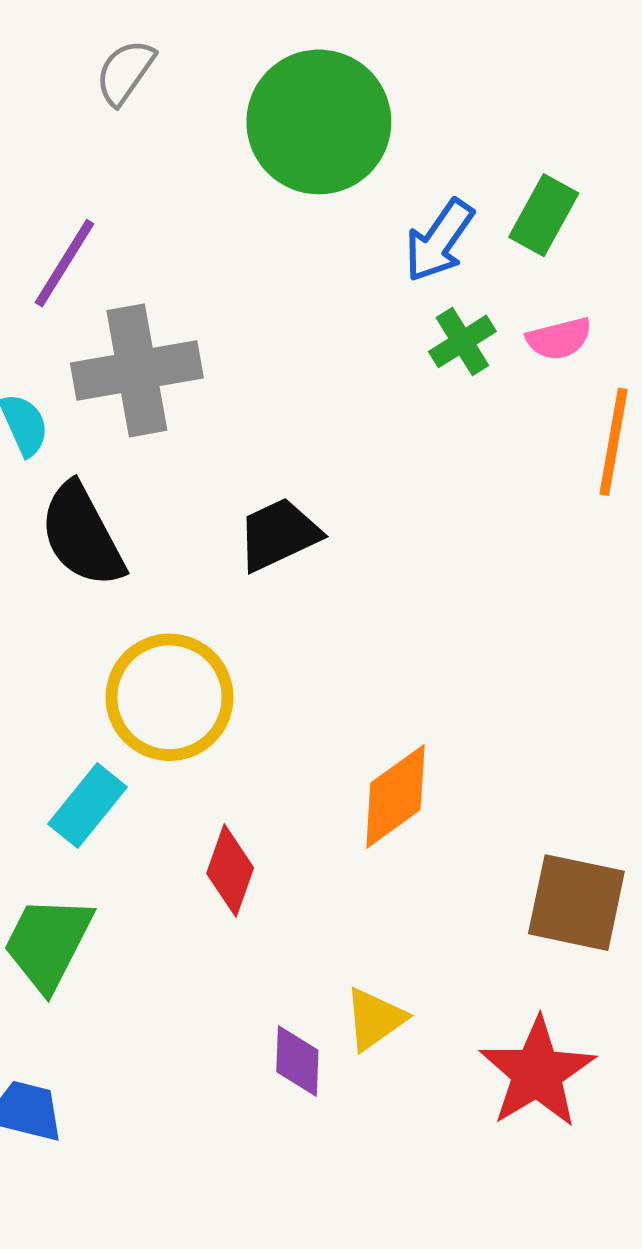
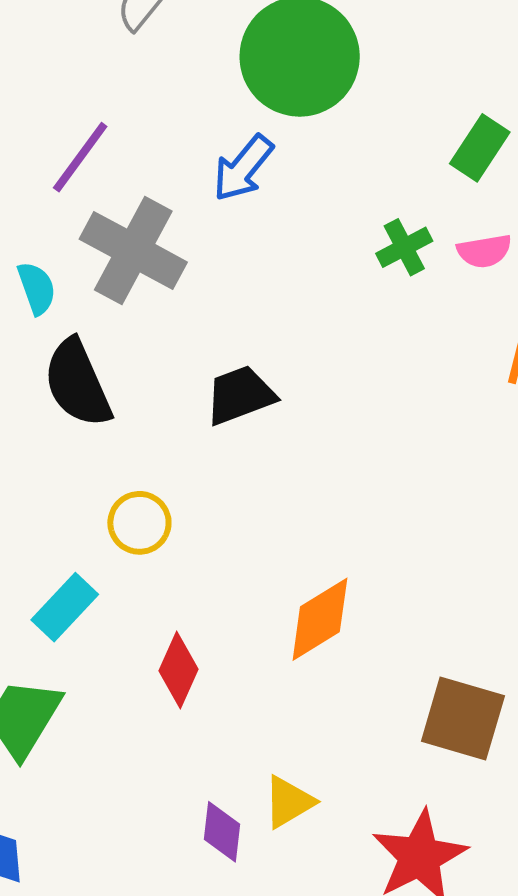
blue arrow: (439, 241) -> (243, 168), moved
gray cross: (137, 370) -> (133, 251), turned 34
yellow circle: (170, 697) -> (139, 523), size x0.6

